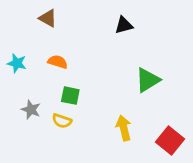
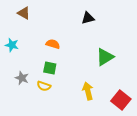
brown triangle: (48, 18) -> (24, 13), moved
orange semicircle: (58, 62) -> (53, 44), moved

